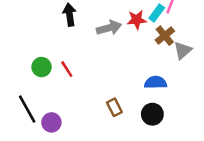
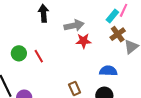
red star: (137, 20) -> (83, 41), moved

